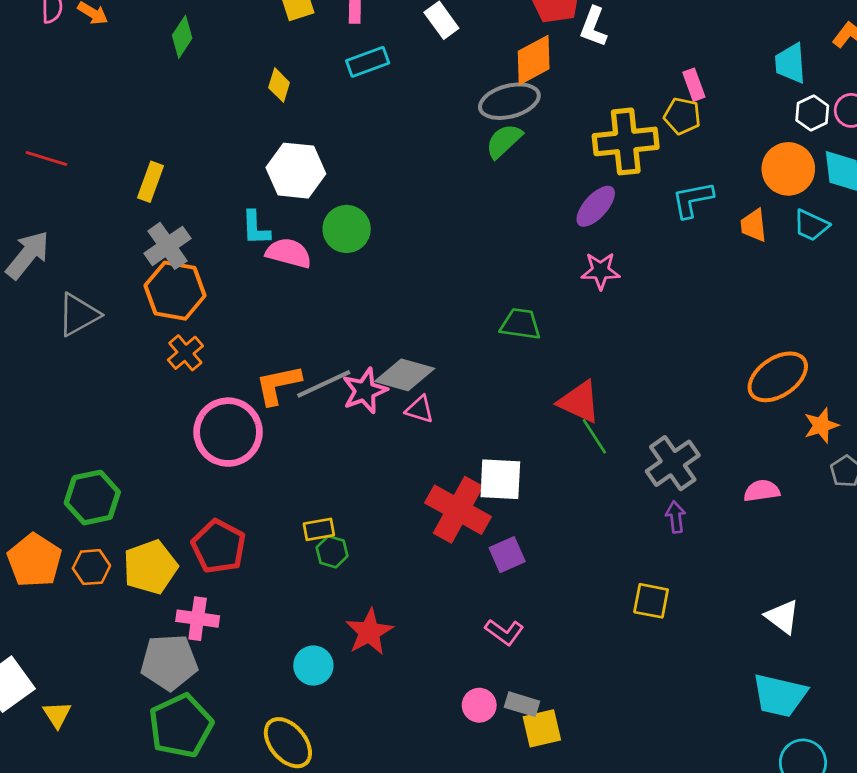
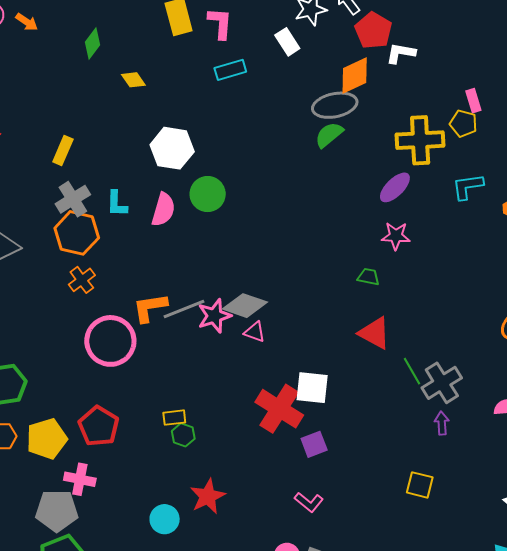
white L-shape: (594, 27) -> (401, 53), turned 76
yellow diamond: (279, 85) -> (133, 80), moved, turned -55
cyan L-shape: (256, 228) -> (117, 204), moved
pink semicircle: (289, 253) -> (163, 210), turned 88
green trapezoid: (521, 324) -> (368, 277), moved, size x0.7
green line: (594, 436) -> (412, 371), moved

